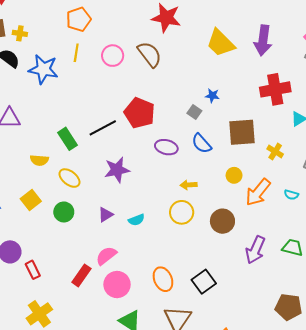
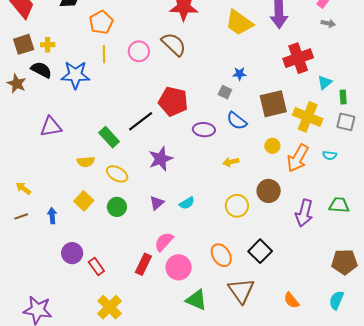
yellow cross: (275, 151) -> (308, 117), size x1.8
yellow circle: (182, 212) -> (237, 206), moved

